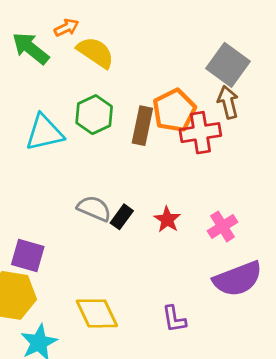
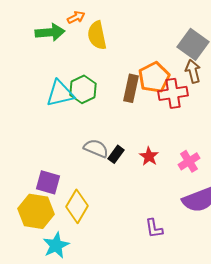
green arrow: (31, 48) -> (50, 32), turned 136
yellow semicircle: (95, 52) -> (97, 35), turned -136
green hexagon: (94, 115) -> (83, 89), moved
yellow diamond: (97, 313) -> (77, 206), moved, turned 56

